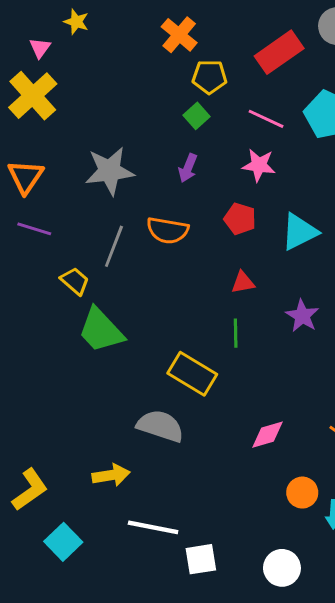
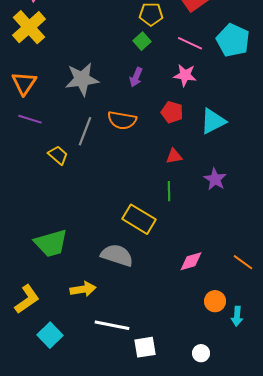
green trapezoid: (101, 330) -> (51, 243), moved, turned -63
white circle: (282, 568) -> (201, 353), size x0.7

